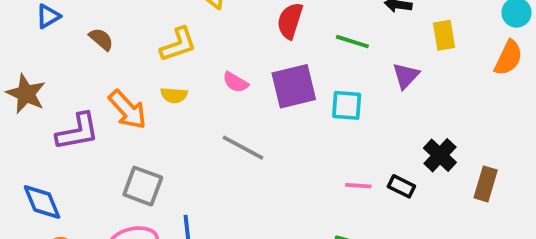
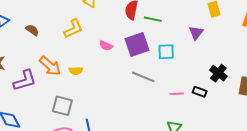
green line: (352, 42) -> (153, 19), moved
yellow semicircle: (174, 95) -> (76, 71), moved
gray line: (243, 148) -> (143, 77), moved

